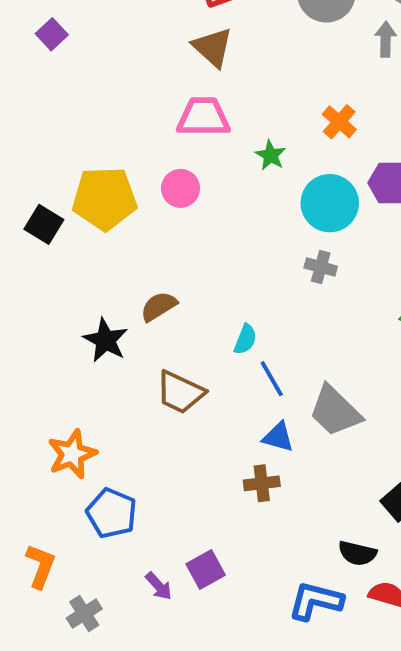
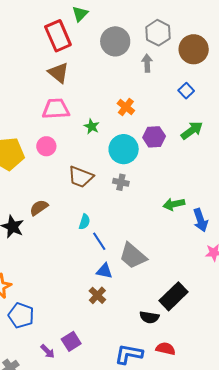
brown trapezoid: (180, 392) -> (81, 177), moved
brown cross: (262, 483) -> (97, 295), turned -36
black semicircle: (357, 553) -> (149, 317), moved

